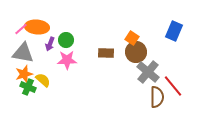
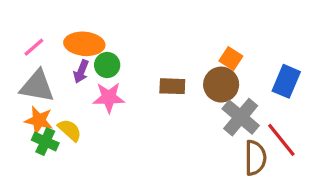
orange ellipse: (37, 27) -> (84, 44), moved
blue rectangle: (174, 31) -> (286, 81), moved
orange square: (132, 38) -> (231, 58), moved
orange star: (24, 74) -> (39, 120), turned 30

